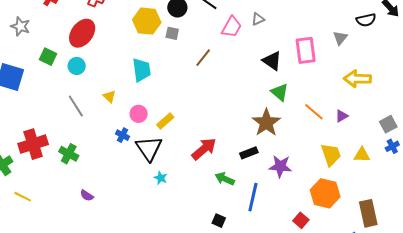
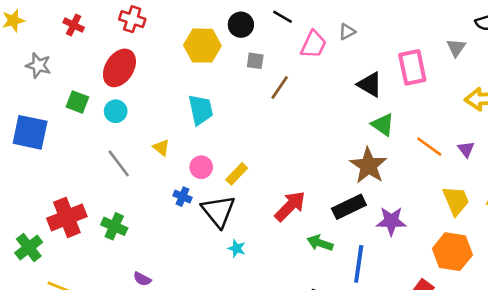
gray square: (172, 33) -> (255, 61), moved
purple triangle: (342, 116) -> (466, 149), turned -32
black rectangle: (249, 153) -> (349, 207), size x1.4

